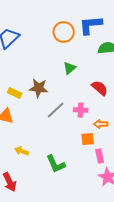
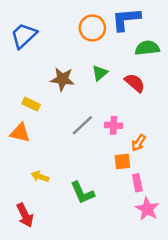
brown star: (39, 88) -> (62, 79), moved
red semicircle: (100, 88) -> (135, 83), moved
orange arrow: (101, 124) -> (139, 143), turned -56

